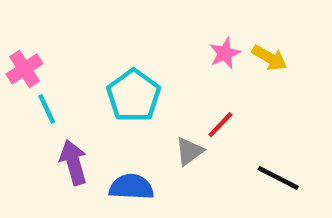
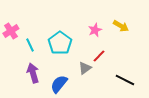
pink star: (225, 53) -> (95, 30), moved
cyan line: (47, 109) -> (30, 45), moved
blue semicircle: (131, 187) -> (59, 84), turned -54

